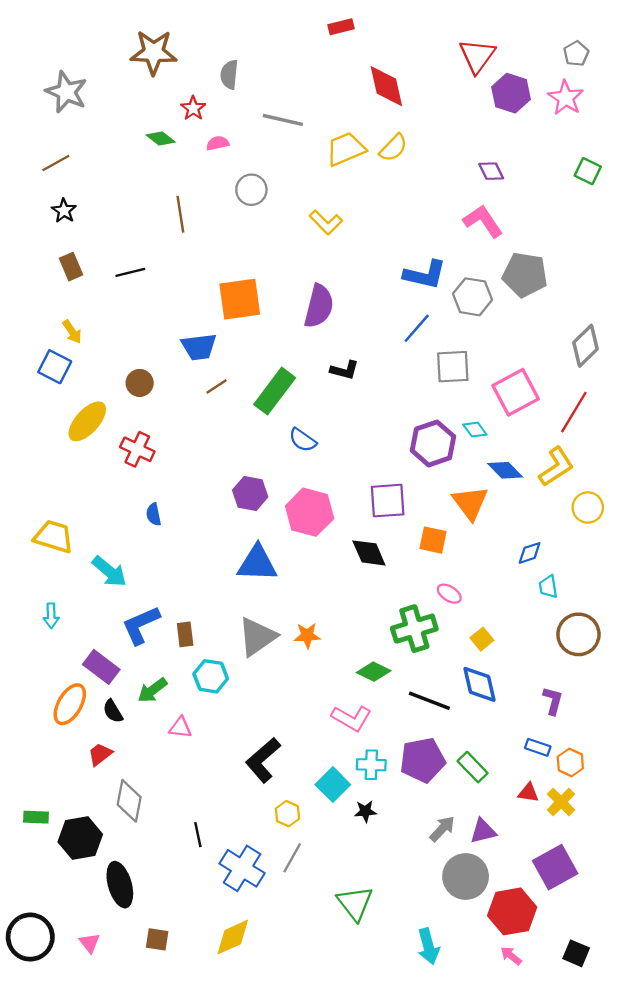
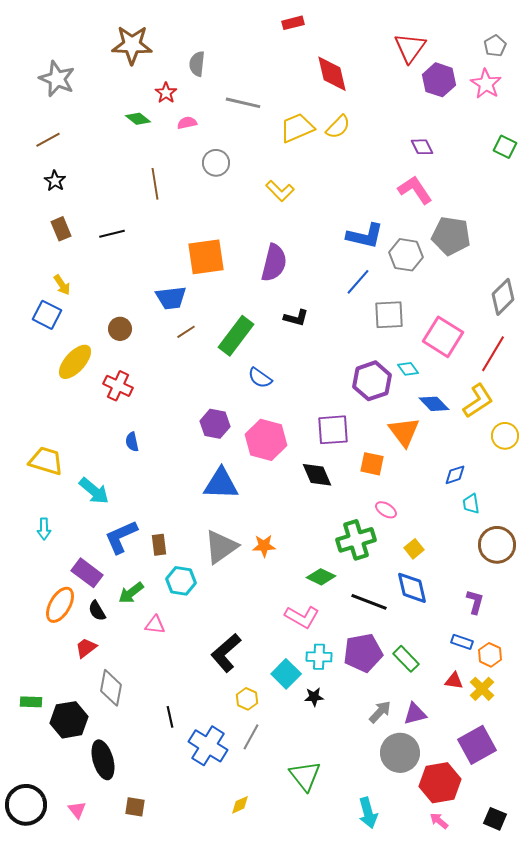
pink square: (516, 392) -> (443, 337), turned -30
yellow diamond: (233, 937) -> (240, 805), moved, size x0.6

